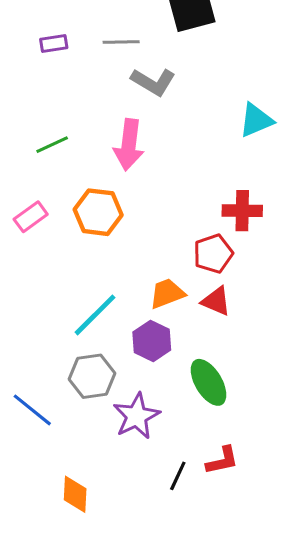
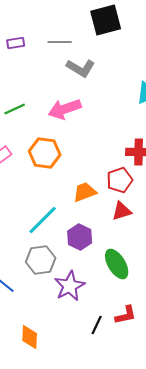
pink arrow: (129, 145) -> (65, 109), turned 64
orange trapezoid: (167, 293) -> (85, 192), moved
red triangle: (216, 301) -> (122, 211), turned -40

